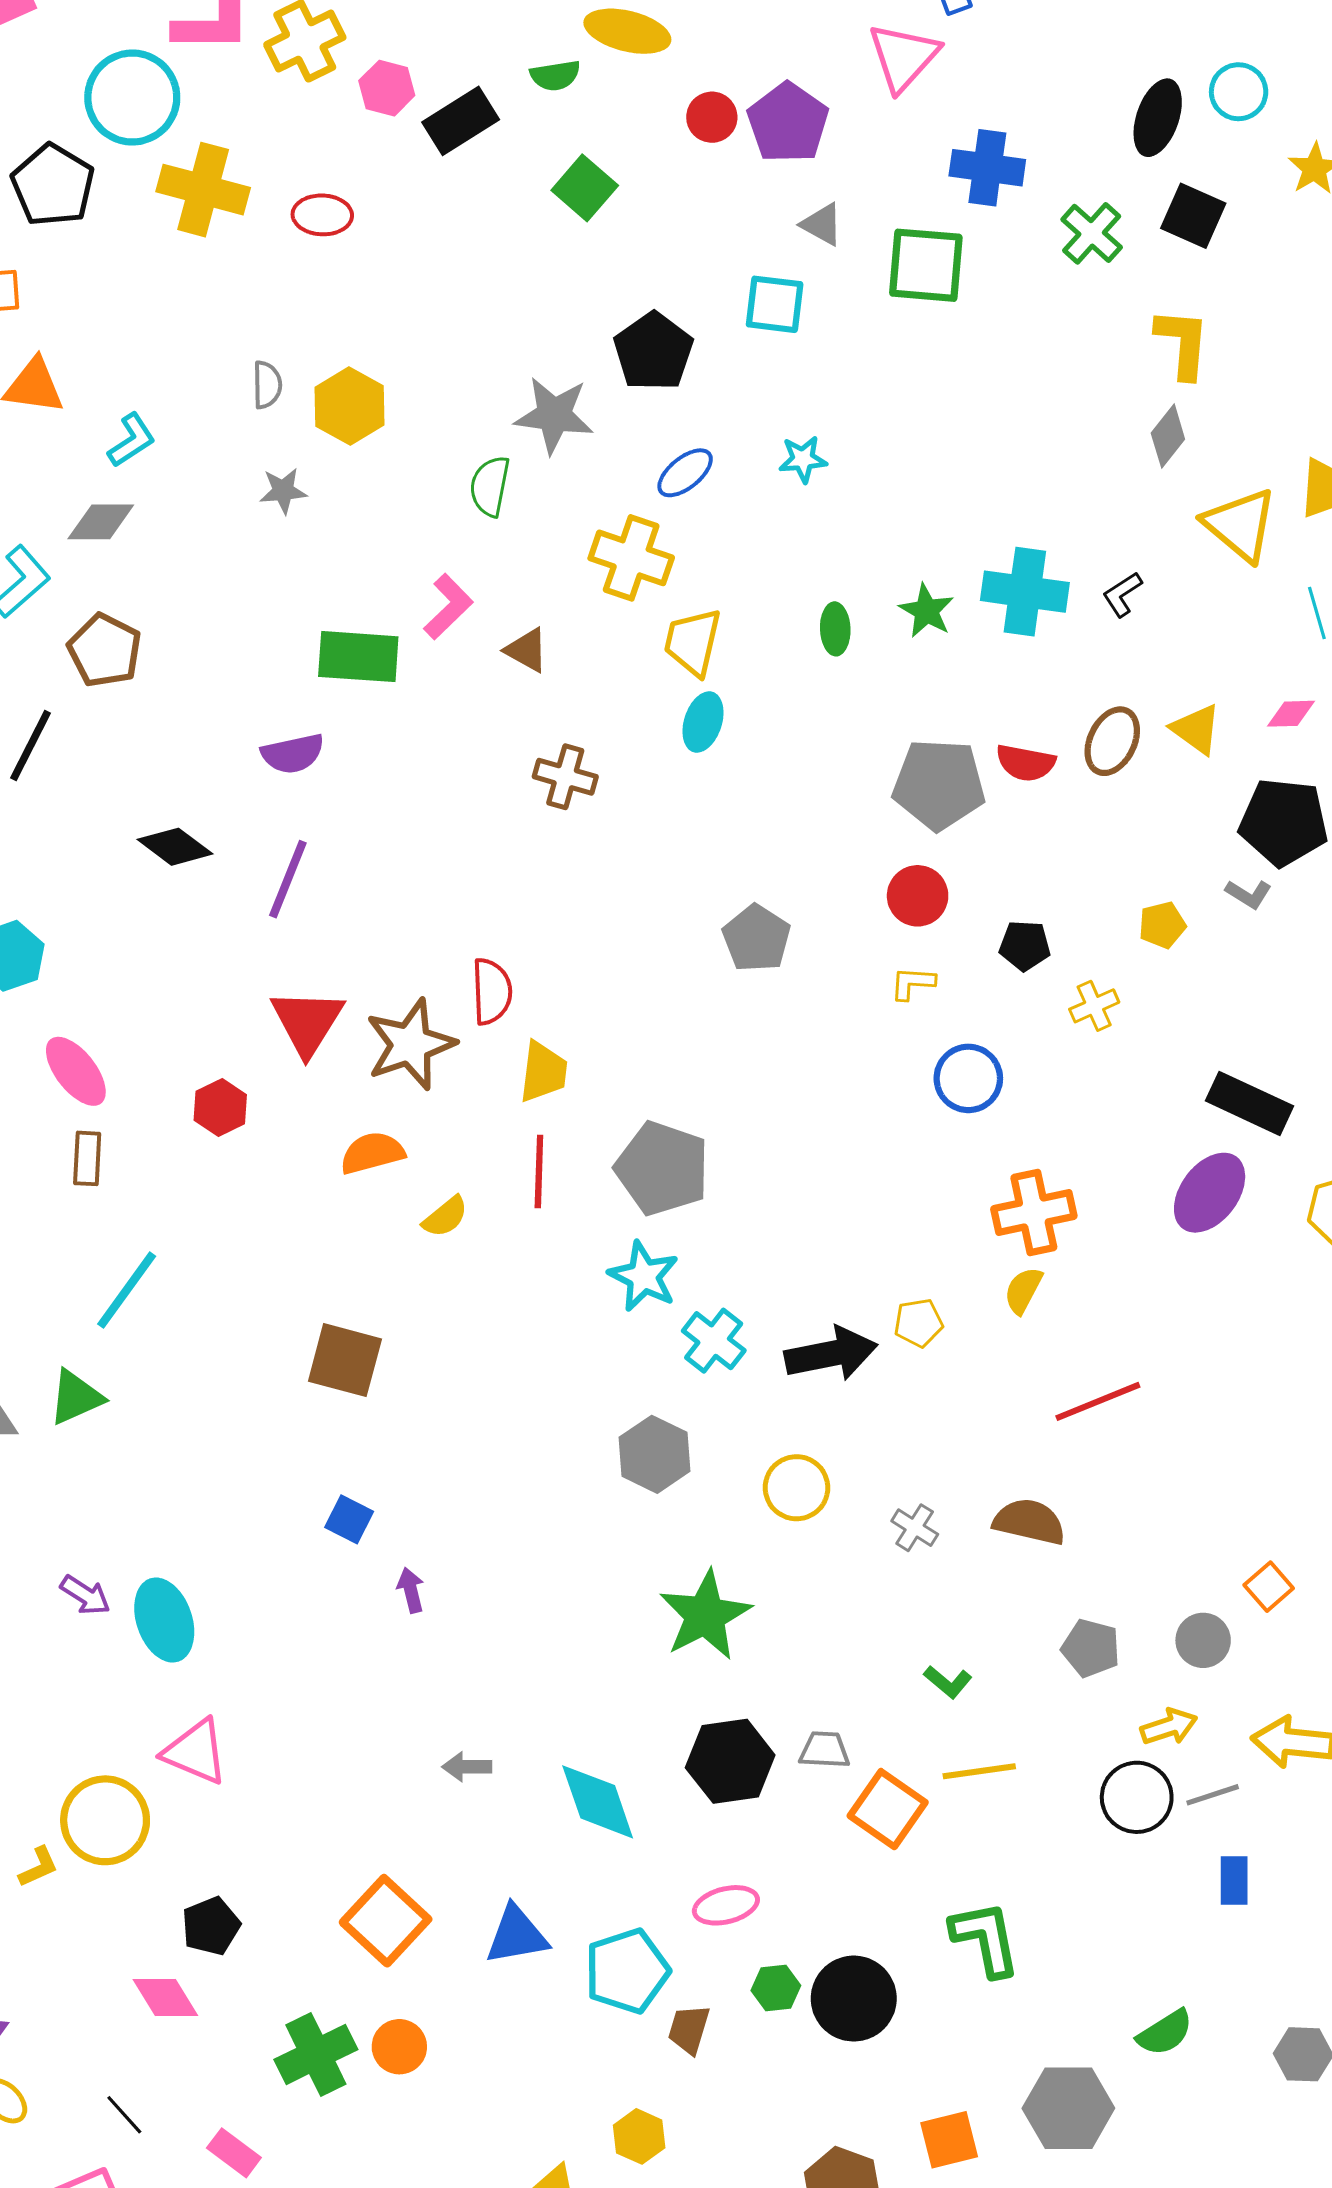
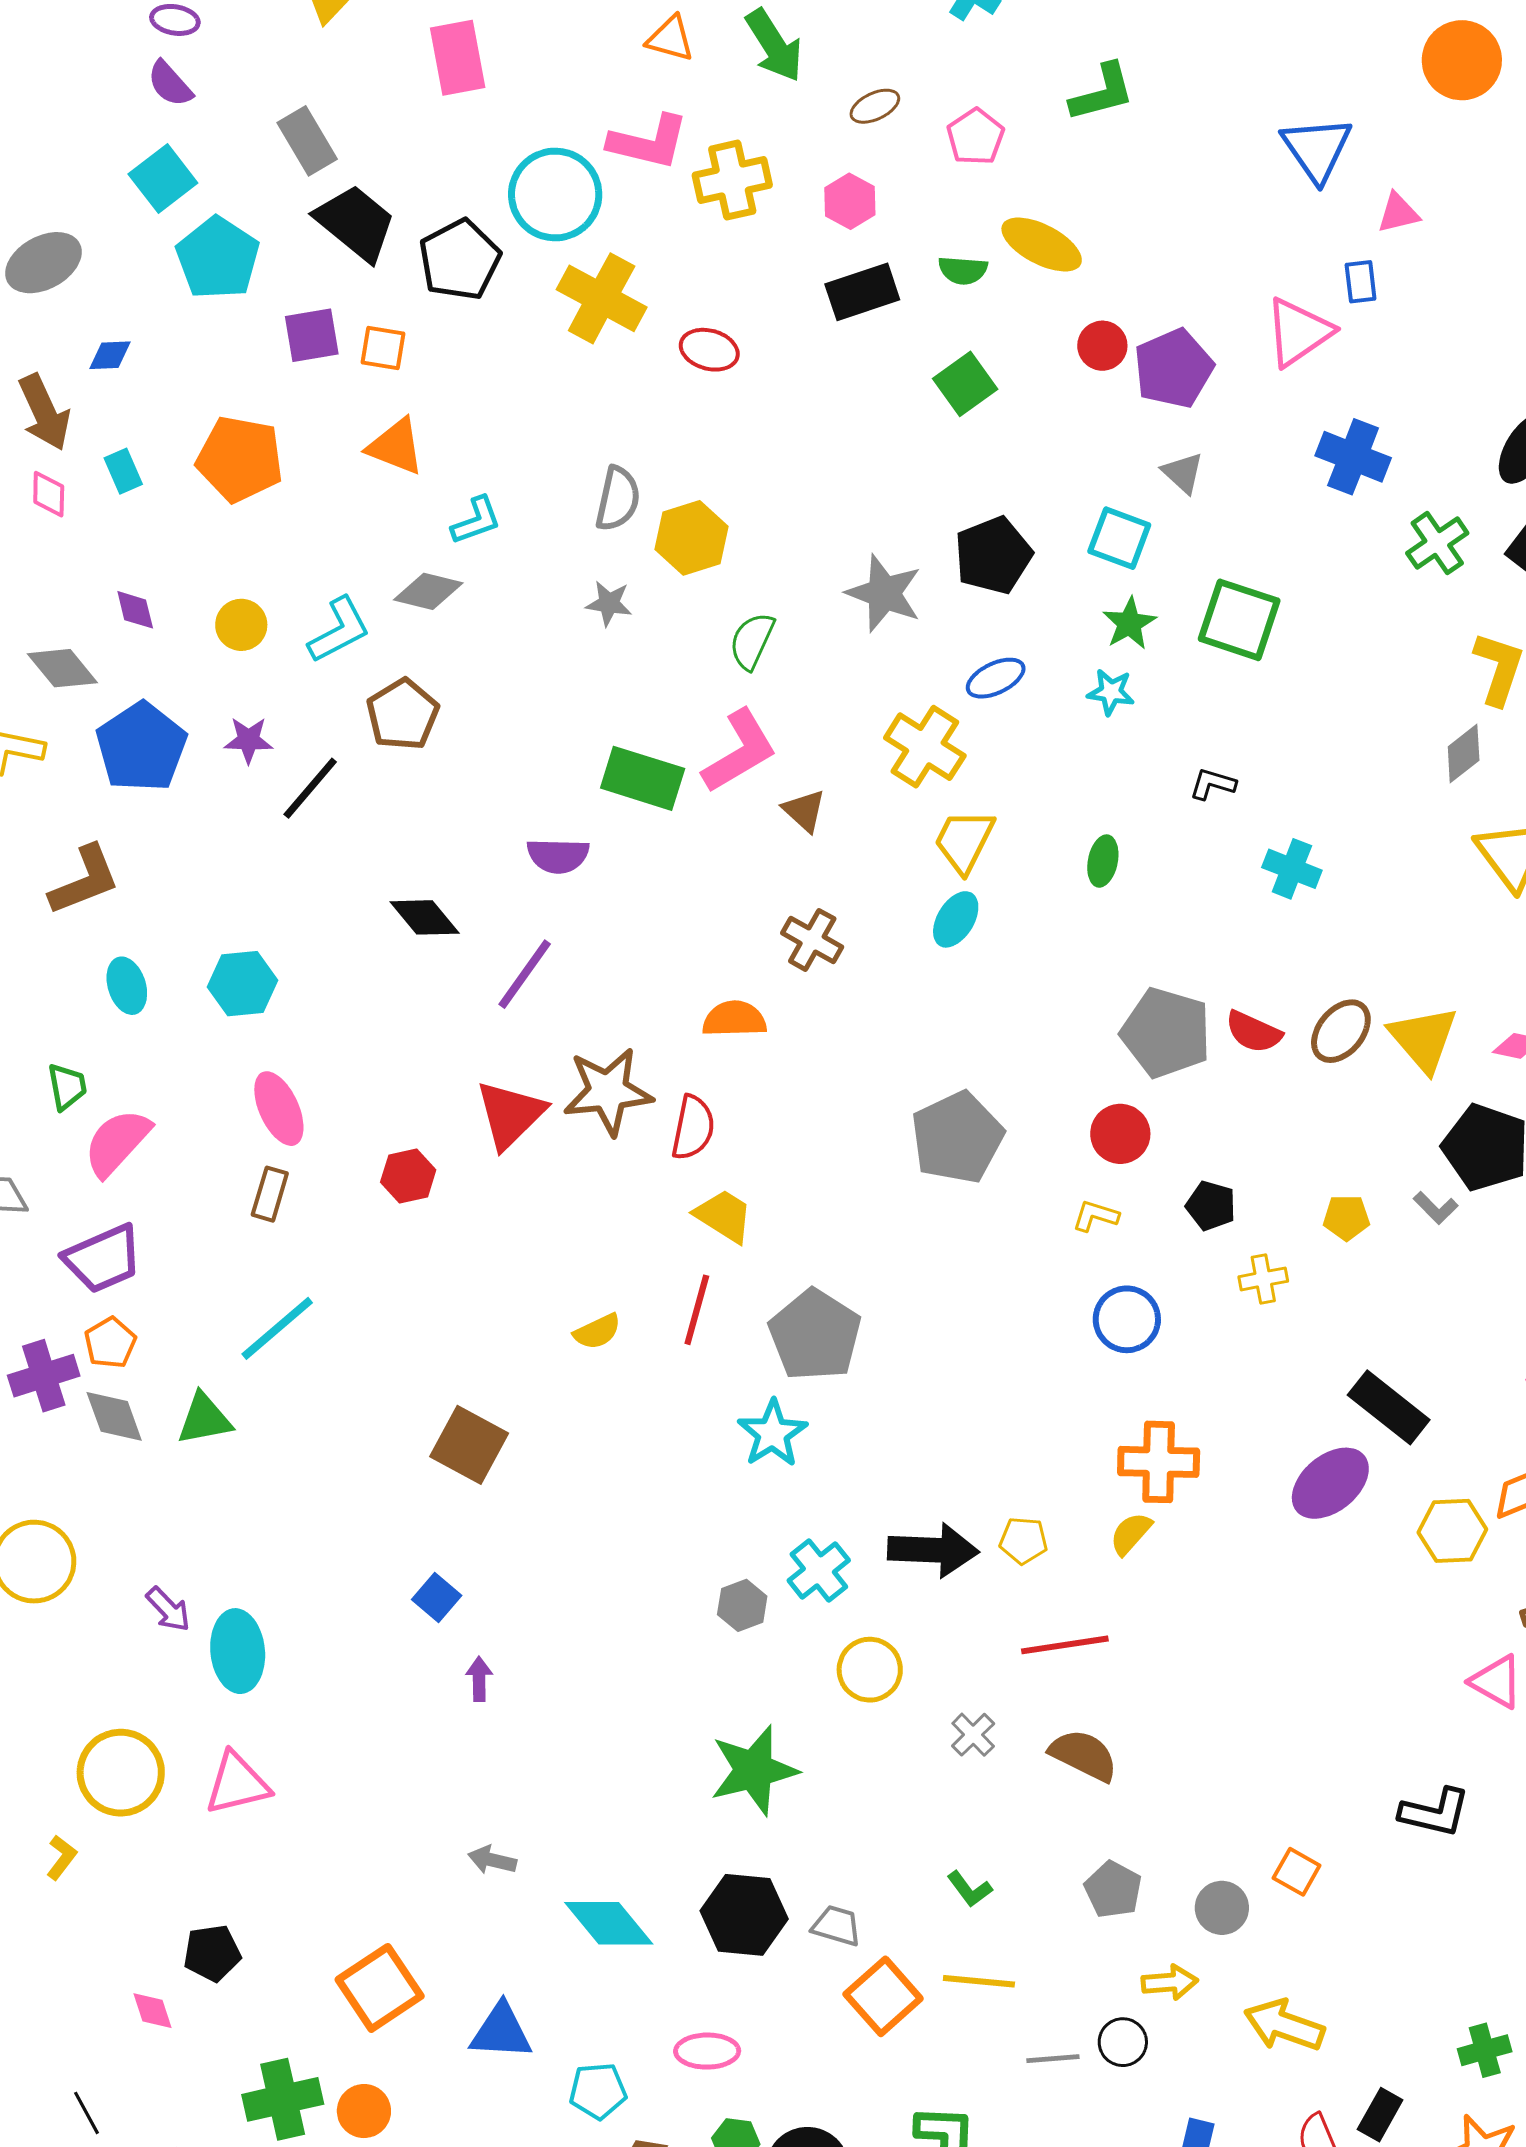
pink hexagon: (387, 88) -> (850, 201), moved
green square: (926, 265) -> (1239, 620), moved
gray semicircle: (267, 385) -> (618, 499), size x1.4
green semicircle: (490, 486) -> (752, 641), moved
cyan cross: (1025, 592) -> (1292, 869), size x0.7
black L-shape: (1122, 594) -> (1213, 784), moved, turned 36
pink L-shape: (448, 607) -> (740, 751), size x1.4
green star: (927, 611) -> (1129, 623), moved
yellow triangle: (1196, 729) -> (1424, 1039), size x1.4
gray pentagon: (756, 938) -> (957, 1138), size x1.4
brown star: (410, 1044) -> (608, 1091), moved
yellow trapezoid: (543, 1072) -> (724, 1216), turned -78
orange semicircle: (372, 1153) -> (734, 1019), moved
cyan cross: (714, 1341) -> (819, 1570), moved
red line: (1098, 1401) -> (1065, 1645), moved
gray hexagon: (655, 1454) -> (742, 1605), size x0.7
orange square: (1269, 1587) -> (1297, 1872), turned -33
pink triangle: (195, 1752) -> (237, 1784), turned -50
gray line: (1213, 1795) -> (1053, 2059), moved
black circle: (1137, 1797) -> (1123, 2042), size x0.7
cyan diamond: (598, 1802) -> (609, 1923), turned -34
yellow circle: (105, 1820) -> (121, 1773), moved
yellow L-shape: (38, 1867) -> (61, 1857), turned -42
cyan pentagon: (627, 1971) -> (598, 2091), size x0.7
pink diamond: (165, 1997) -> (152, 2011), size x0.7

